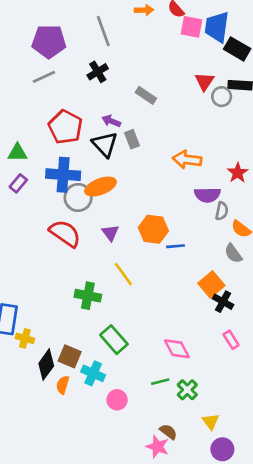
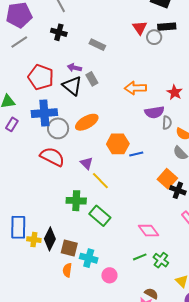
black cross: (98, 72) -> (59, 32), turned -35
orange ellipse: (100, 187) -> (87, 122), moved
purple triangle: (110, 233) -> (87, 163), moved
green rectangle: (114, 340) -> (100, 216), moved
black diamond: (46, 365) -> (50, 239), moved

